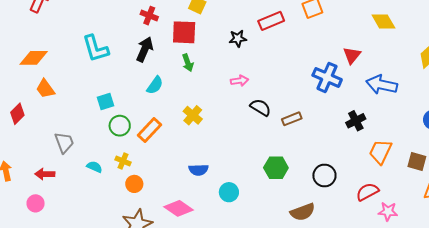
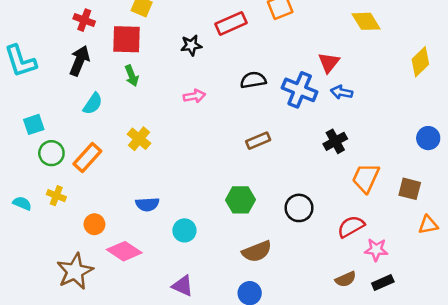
blue arrow: (382, 85) -> (342, 92), moved, size x0.6
black semicircle: (261, 107) -> (253, 80), moved, turned -40
orange circle: (134, 184) -> (94, 224), moved
brown semicircle: (303, 212) -> (257, 251), moved

